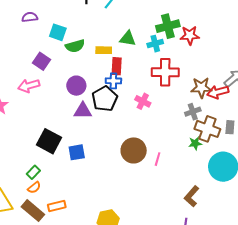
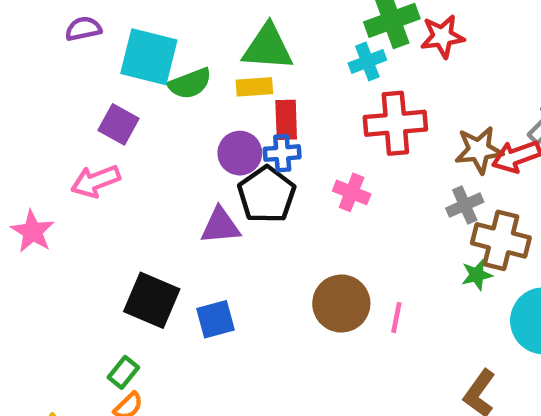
cyan square: (58, 32) -> (149, 57), size x1.5
green triangle: (128, 38) -> (268, 47), moved, size x1.4
purple circle: (76, 86) -> (240, 153), moved

